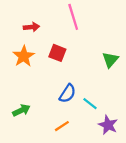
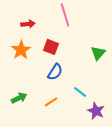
blue semicircle: (68, 93) -> (55, 72), moved
orange line: (62, 126) -> (51, 102), moved

